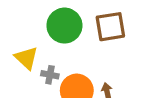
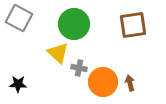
green circle: (64, 26) -> (74, 24), moved

